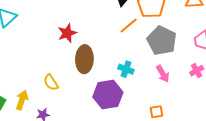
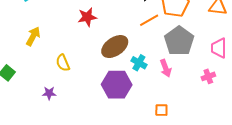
brown ellipse: (84, 59) -> (115, 47), moved, turned 44
pink arrow: (163, 74) -> (166, 68), moved
yellow arrow: (22, 100) -> (33, 36), moved

